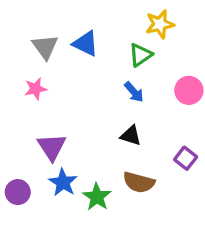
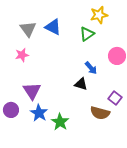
blue arrow: (134, 92) -> (91, 68), moved
brown semicircle: (139, 182) -> (100, 113), moved
purple circle: (18, 192) -> (11, 110), moved

